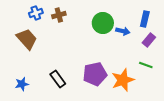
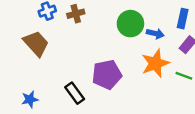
purple pentagon: (95, 74) -> (107, 75), moved
orange star: (123, 80) -> (155, 63), moved

